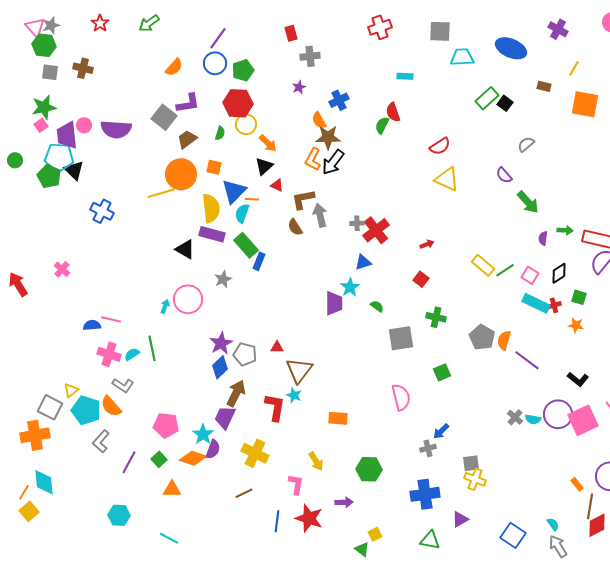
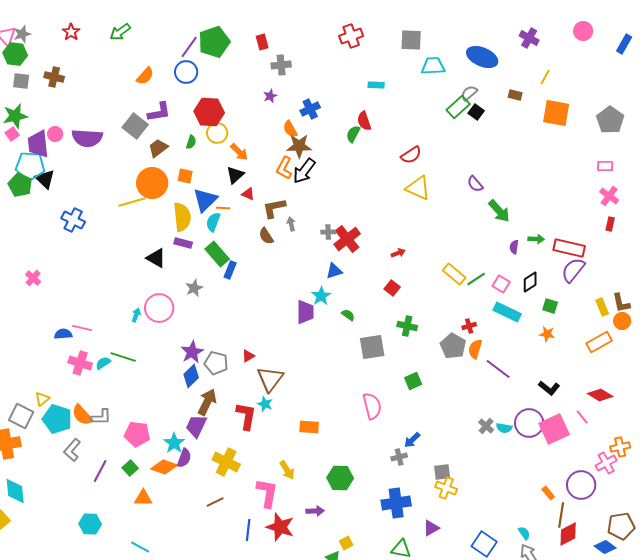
green pentagon: (243, 70) -> (214, 42), moved, size x1.4
gray semicircle: (526, 144) -> (469, 93), moved
gray arrow: (320, 215) -> (291, 224), size x0.6
purple rectangle: (212, 234) -> (183, 243), size x0.7
red cross: (554, 305) -> (469, 326), moved
red triangle: (277, 347) -> (248, 356), turned -32
green line: (152, 348) -> (123, 357), turned -60
gray L-shape: (123, 385) -> (101, 417), moved, turned -35
pink L-shape: (296, 484) -> (267, 493), size x1.4

